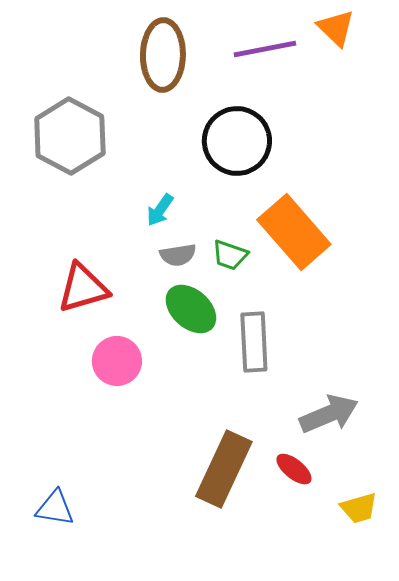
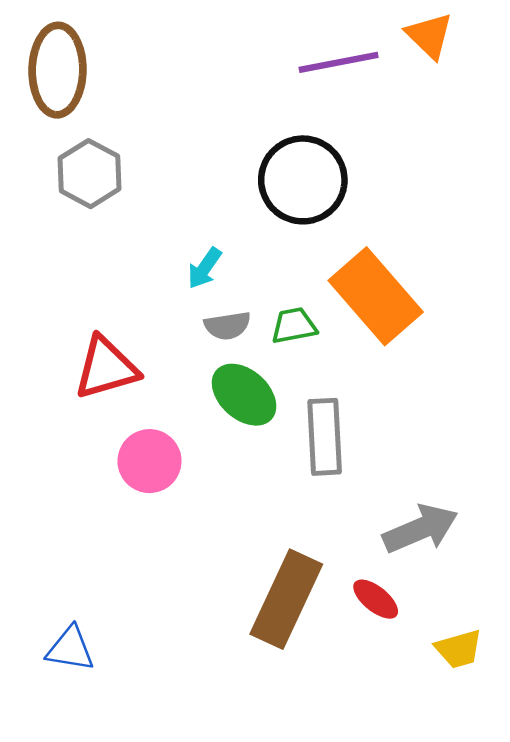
brown ellipse: (163, 55) -> (58, 70), moved
gray hexagon: (70, 136) -> (89, 174), size x0.7
green trapezoid: (230, 255) -> (294, 326), turned 150

